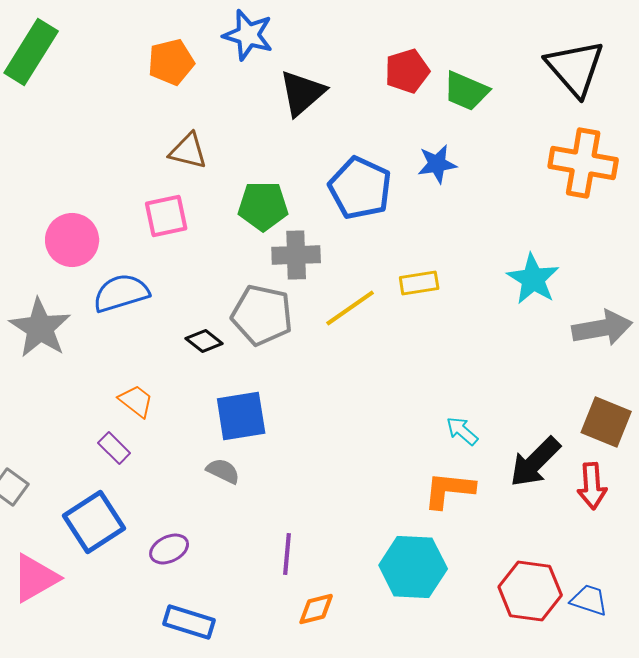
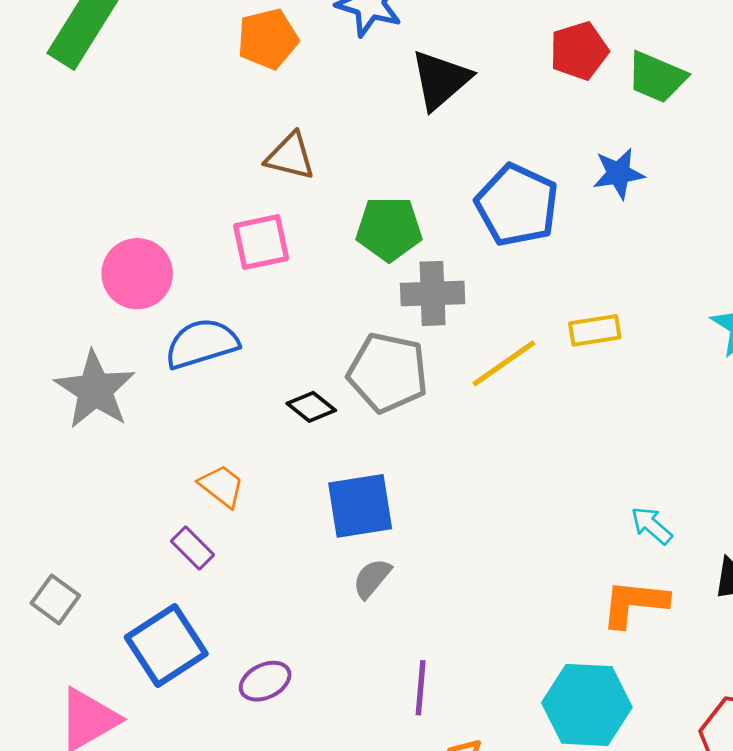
gray semicircle: (223, 471) -> (372, 578), moved, turned -76

